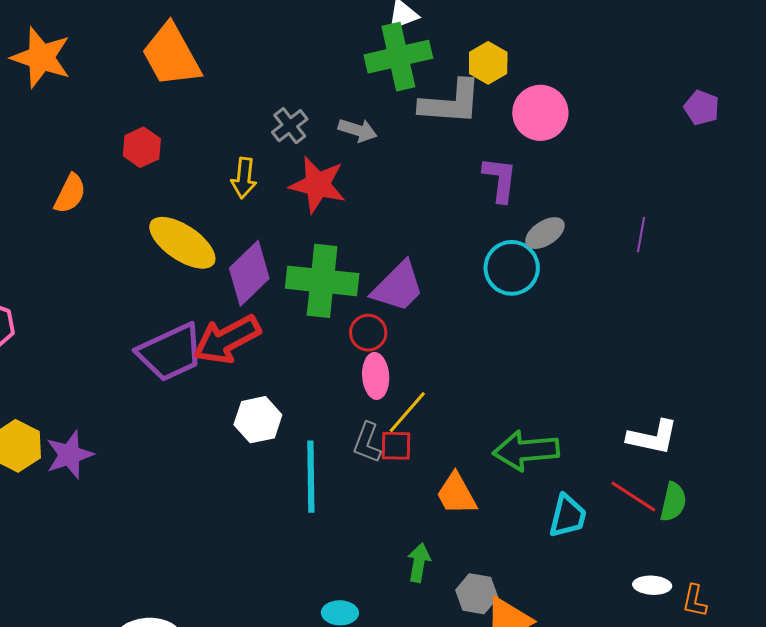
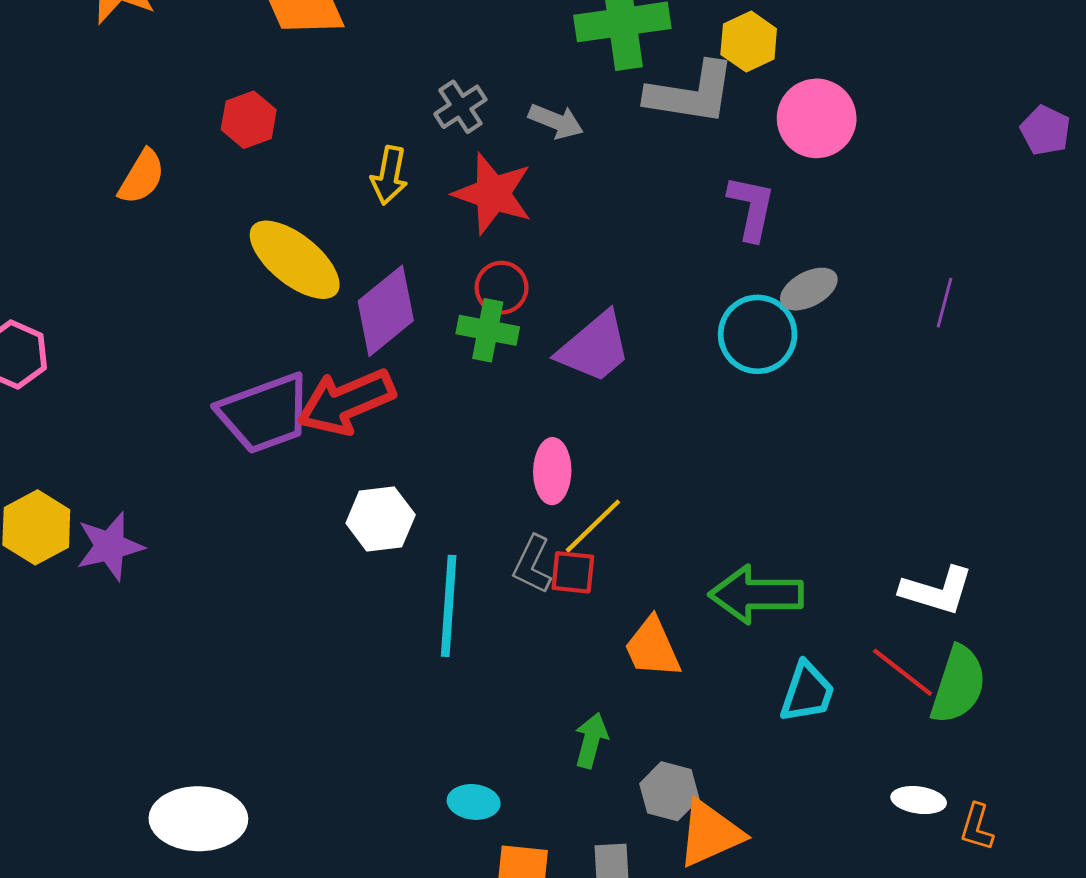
green cross: (322, 281) -> (488, 330), size x0.6
red circle: (368, 333) -> (502, 288), moved
green semicircle: (673, 502) -> (958, 685), size x1.4

